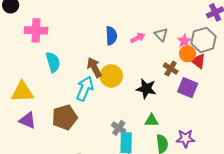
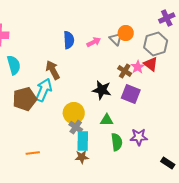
pink star: (184, 41) -> (138, 67), moved
orange circle: (188, 54) -> (126, 33), moved
yellow circle: (111, 76) -> (74, 113), moved
purple square: (188, 88) -> (131, 94), moved
brown pentagon: (65, 117) -> (25, 99), moved

